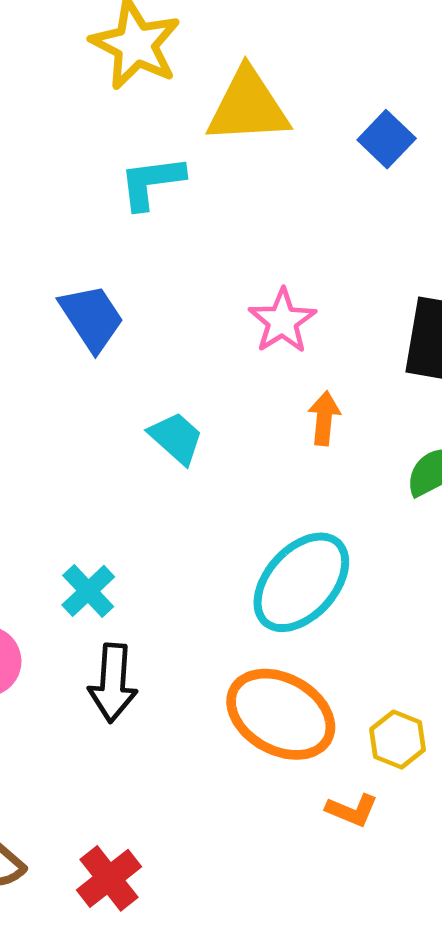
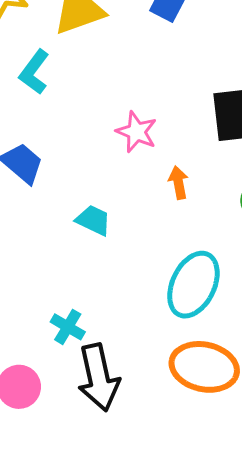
cyan L-shape: (152, 182) -> (34, 72), turned -30
black arrow: (113, 683) -> (99, 378), size x1.4

